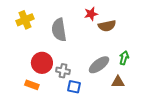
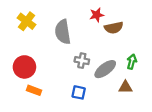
yellow cross: (25, 20) -> (27, 21), turned -30
red circle: (42, 63) -> (24, 67), moved
gray cross: (63, 71) -> (82, 61), moved

